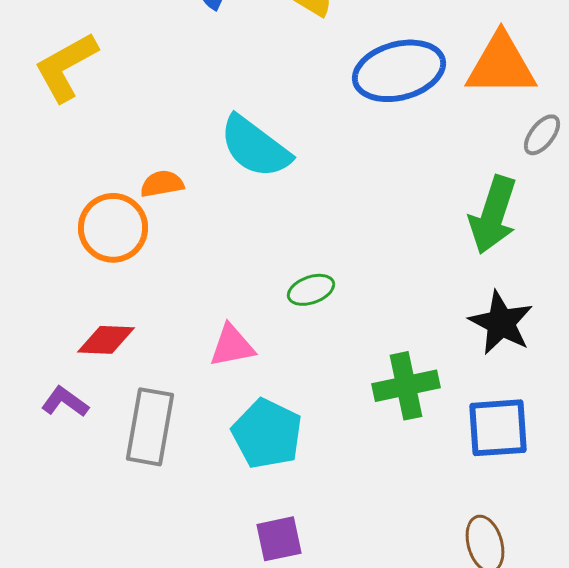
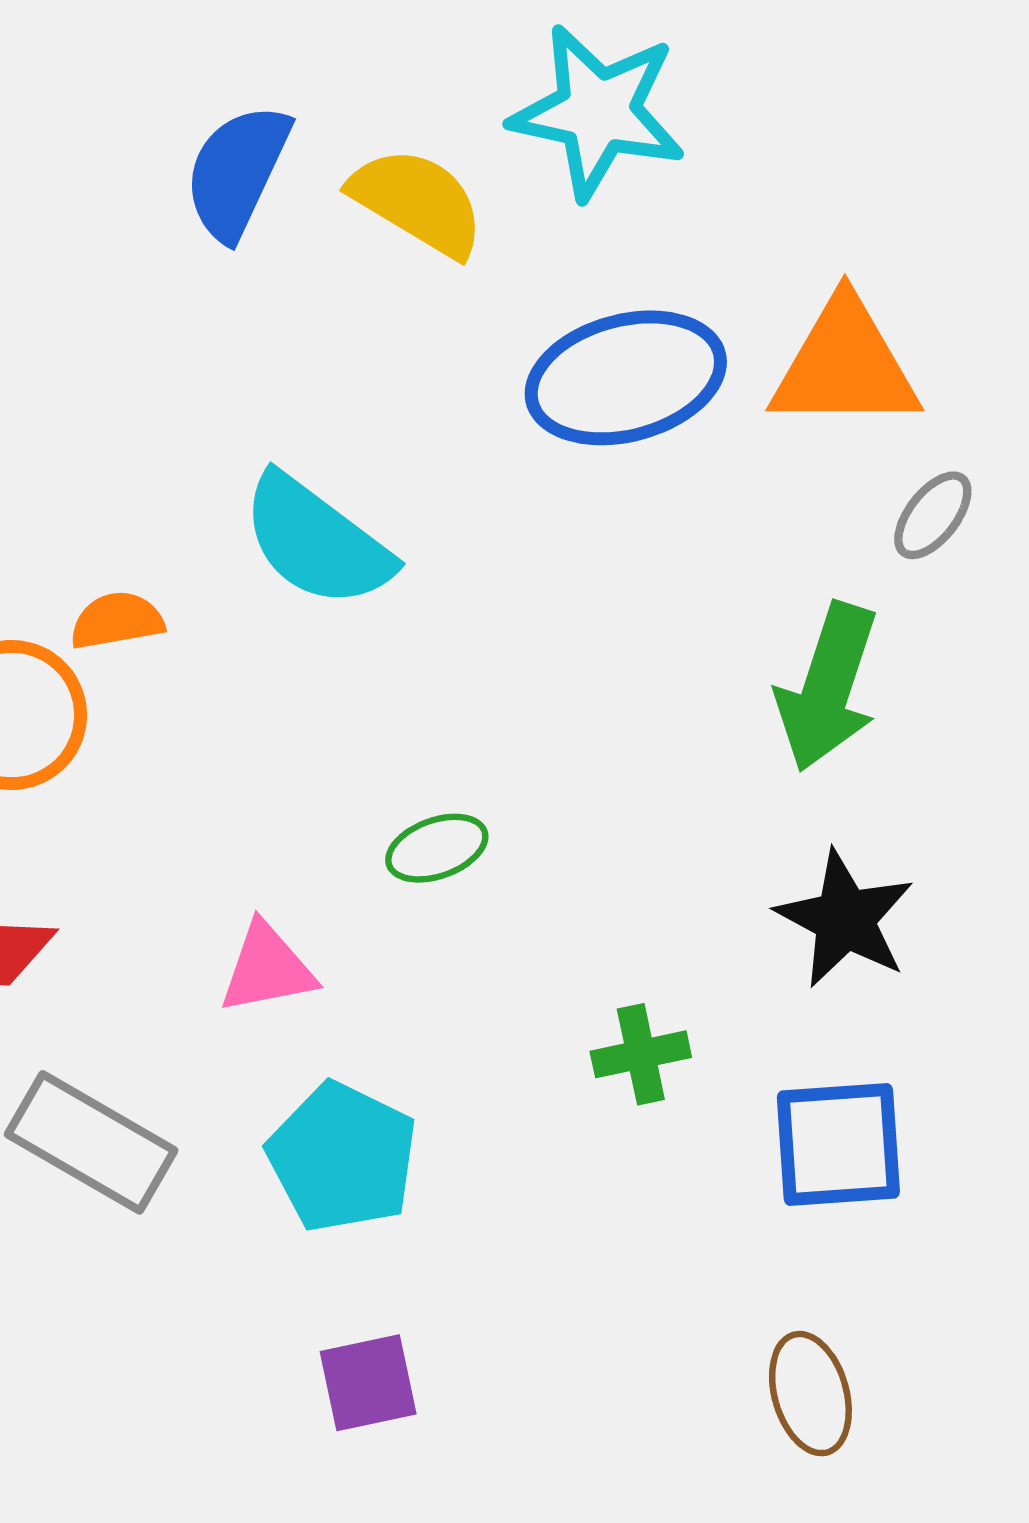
green cross: (406, 386) -> (641, 1054), size x0.7
gray rectangle: (150, 427) -> (91, 1142), turned -70

